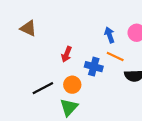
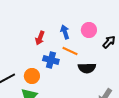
red arrow: (67, 54) -> (40, 38), moved

